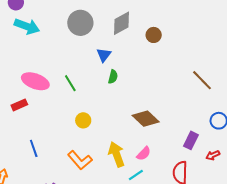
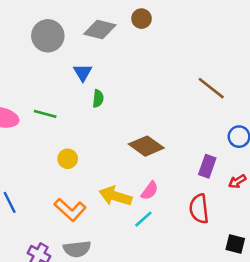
gray diamond: (121, 23) -> (100, 29), turned 50
brown circle: (154, 35) -> (142, 19), moved
green line: (70, 83) -> (45, 114), turned -36
yellow arrow: (116, 154) -> (115, 196), turned -45

